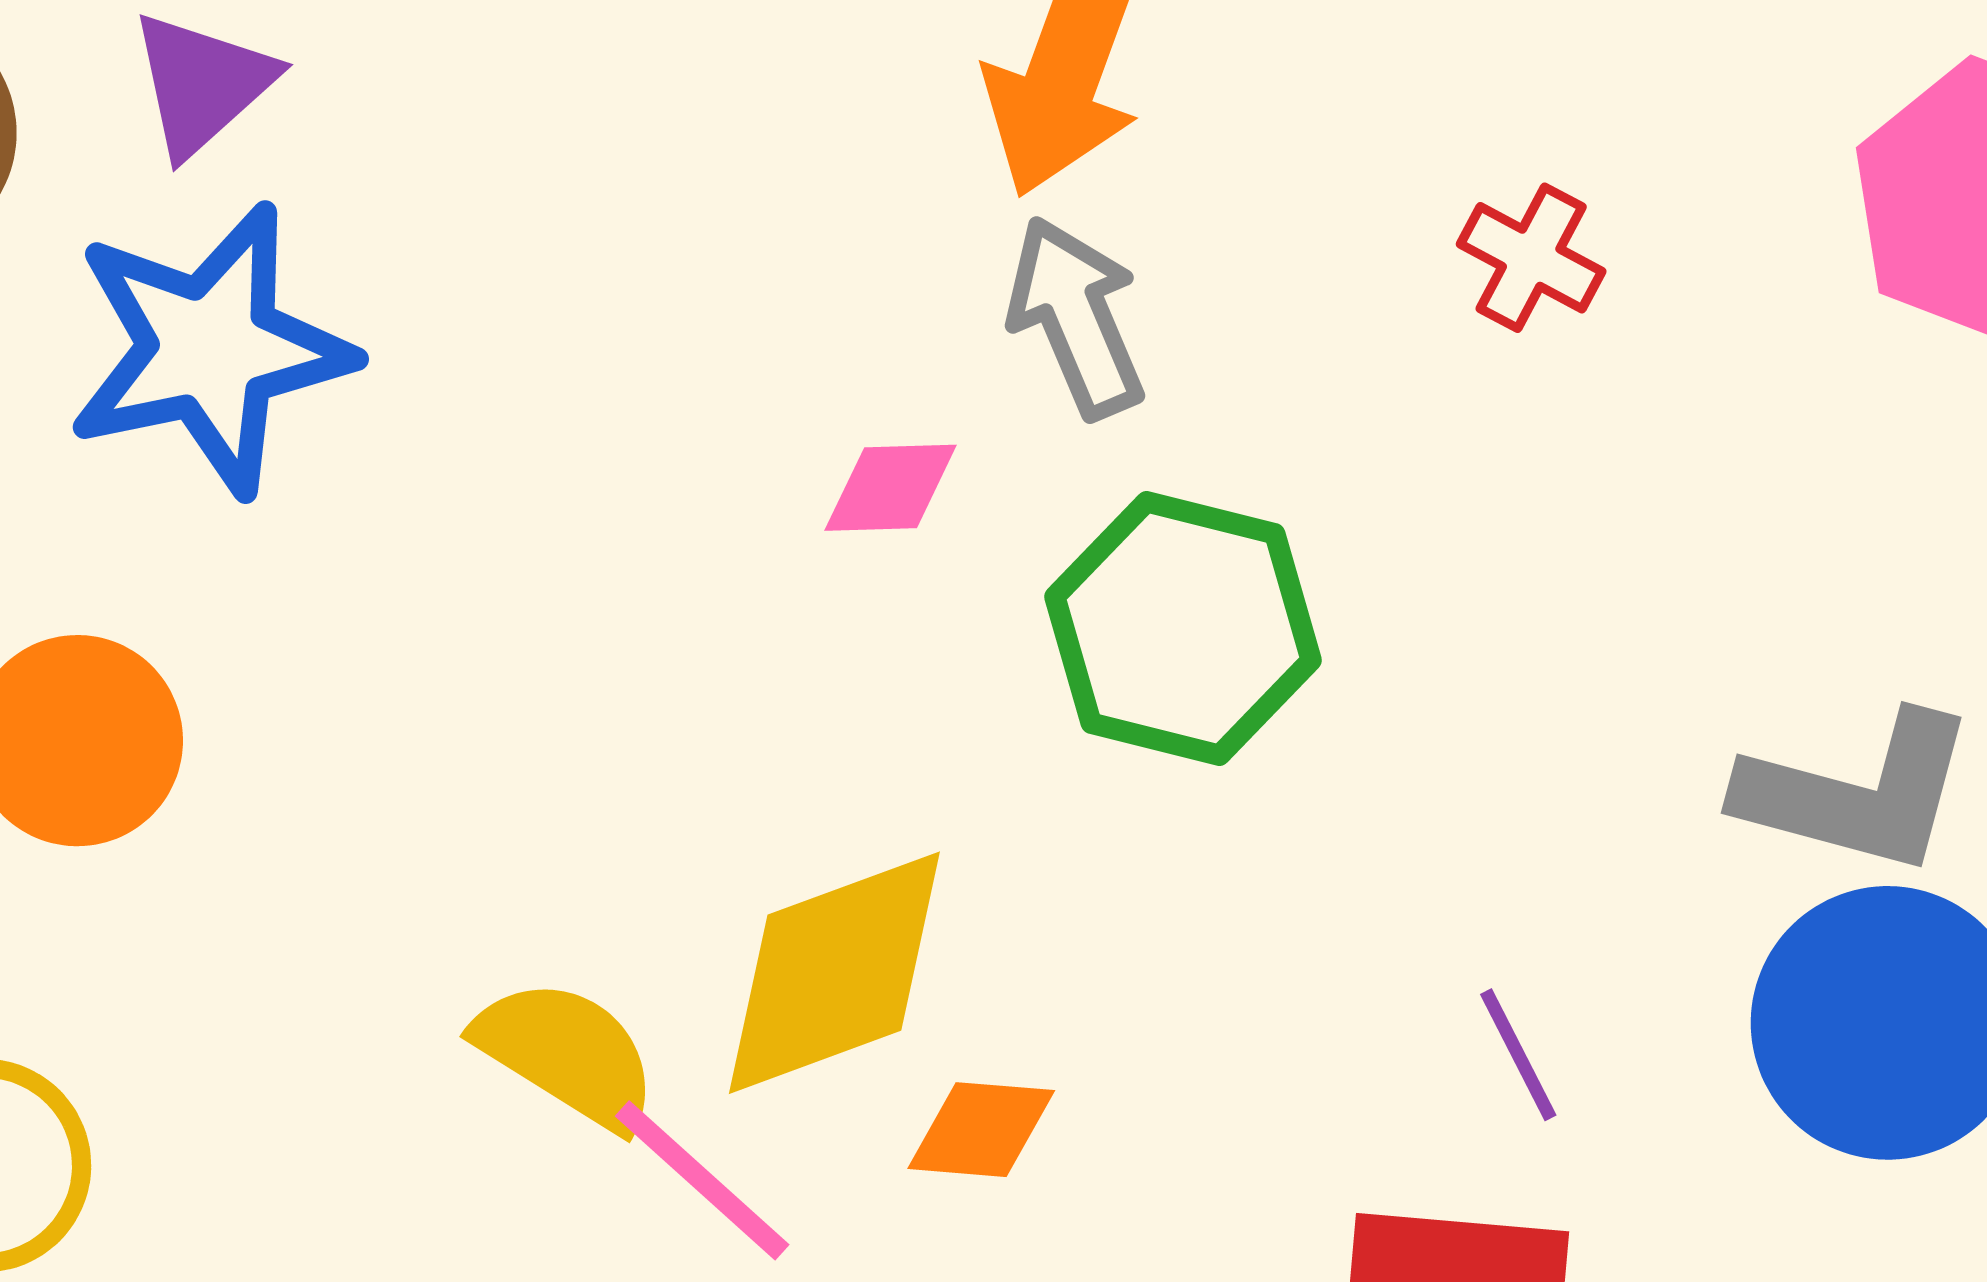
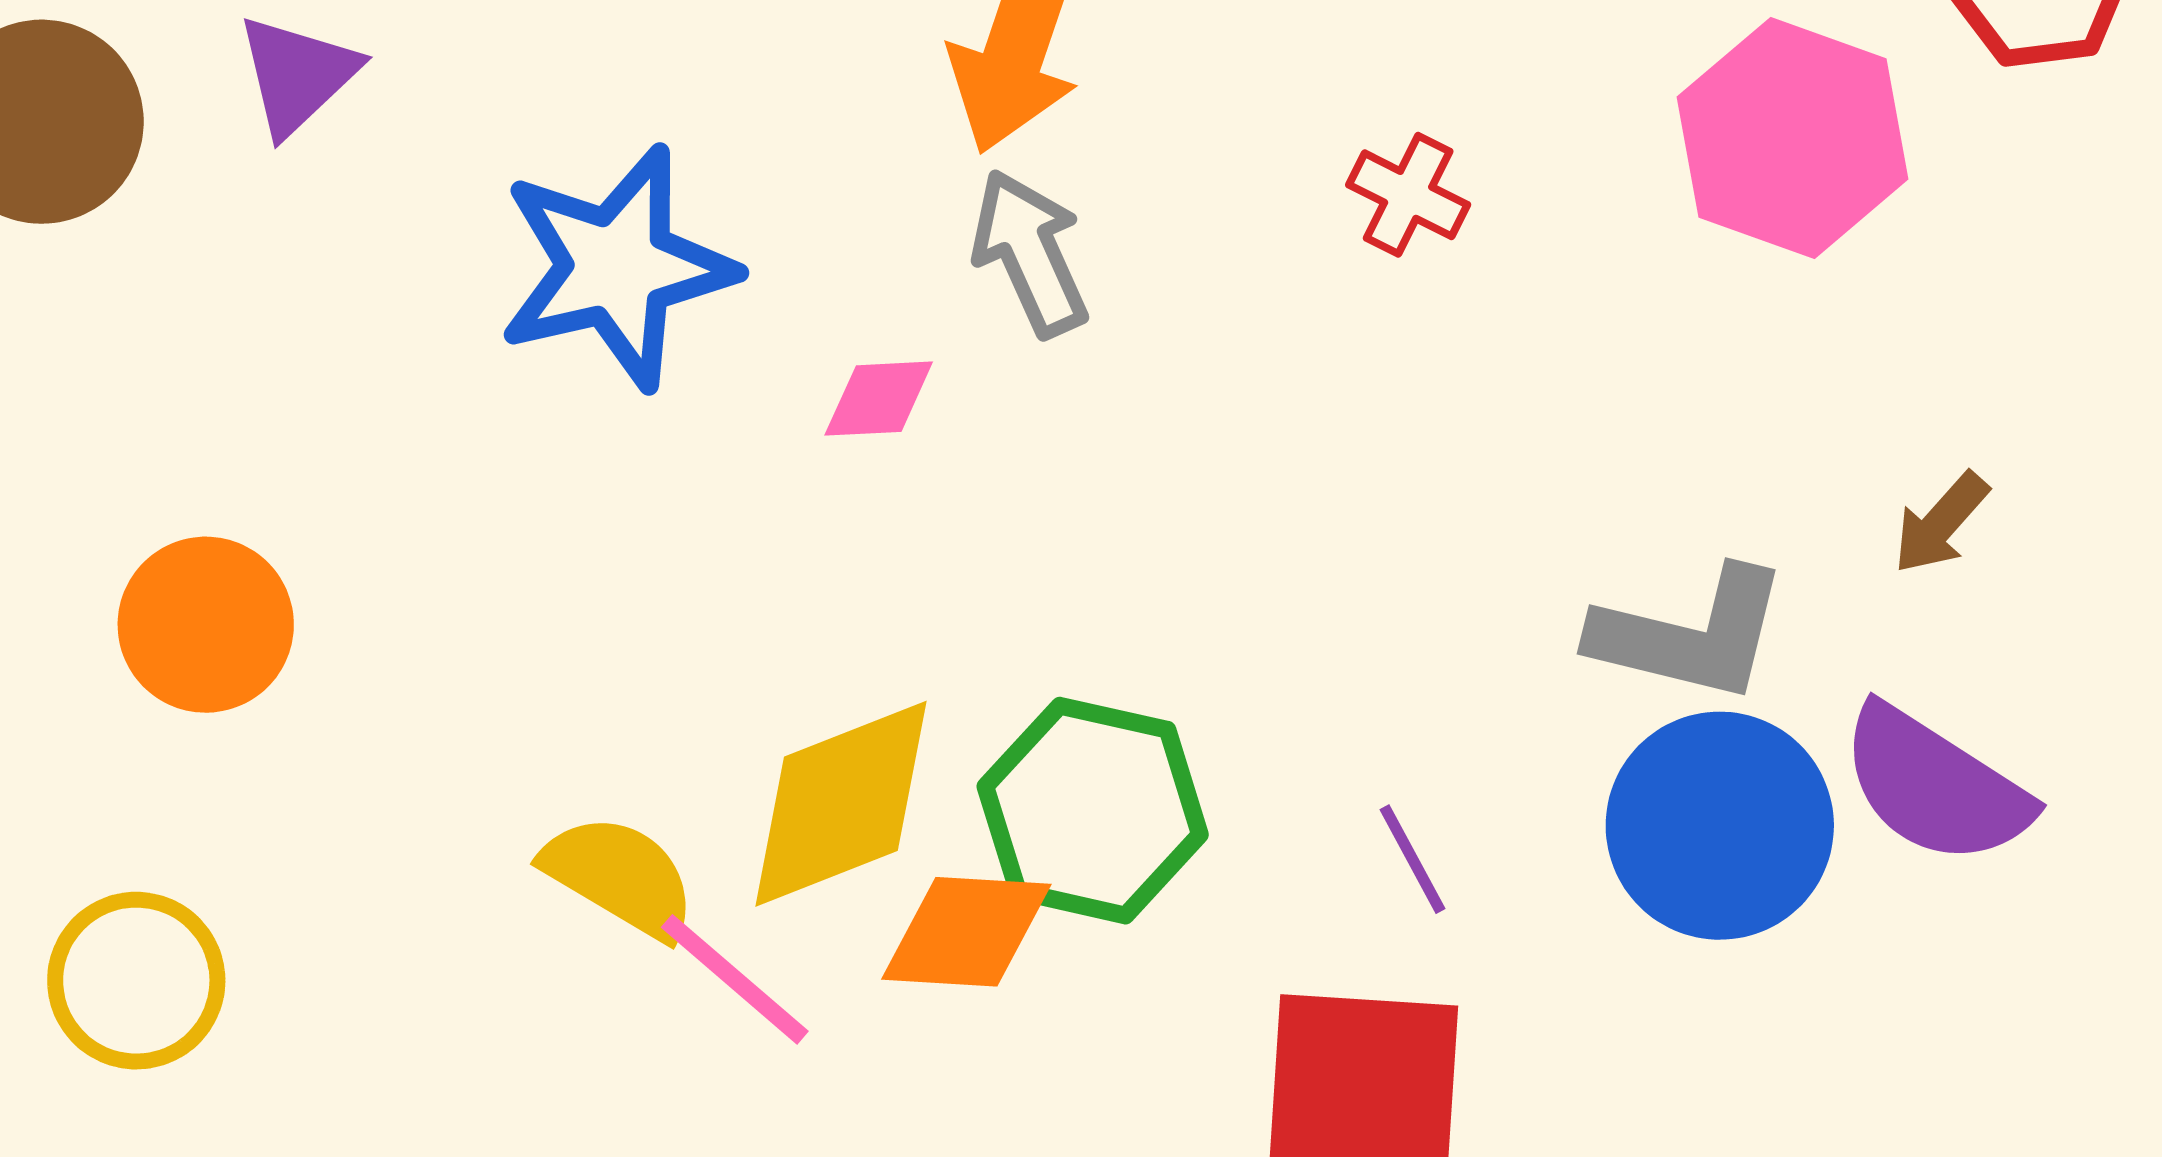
blue star: (210, 349) -> (616, 267), moved
green hexagon: (1183, 628) -> (1093, 811), moved
orange diamond: (981, 1130) -> (966, 932), size x1.4

